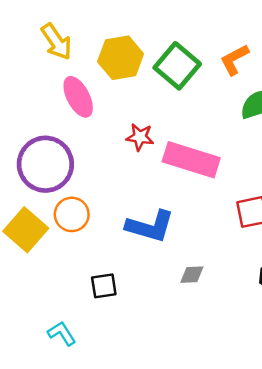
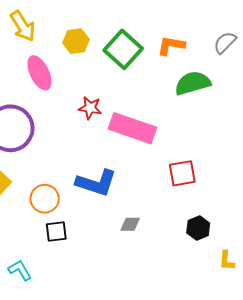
yellow hexagon: (121, 58) -> (76, 41), size x0.7
orange L-shape: (234, 60) -> (171, 46), turned 36
orange circle: (72, 214) -> (45, 199), moved

